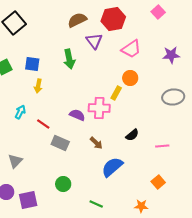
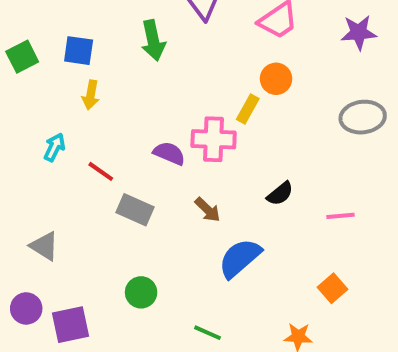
gray triangle: (15, 161) -> (44, 246), turned -42

